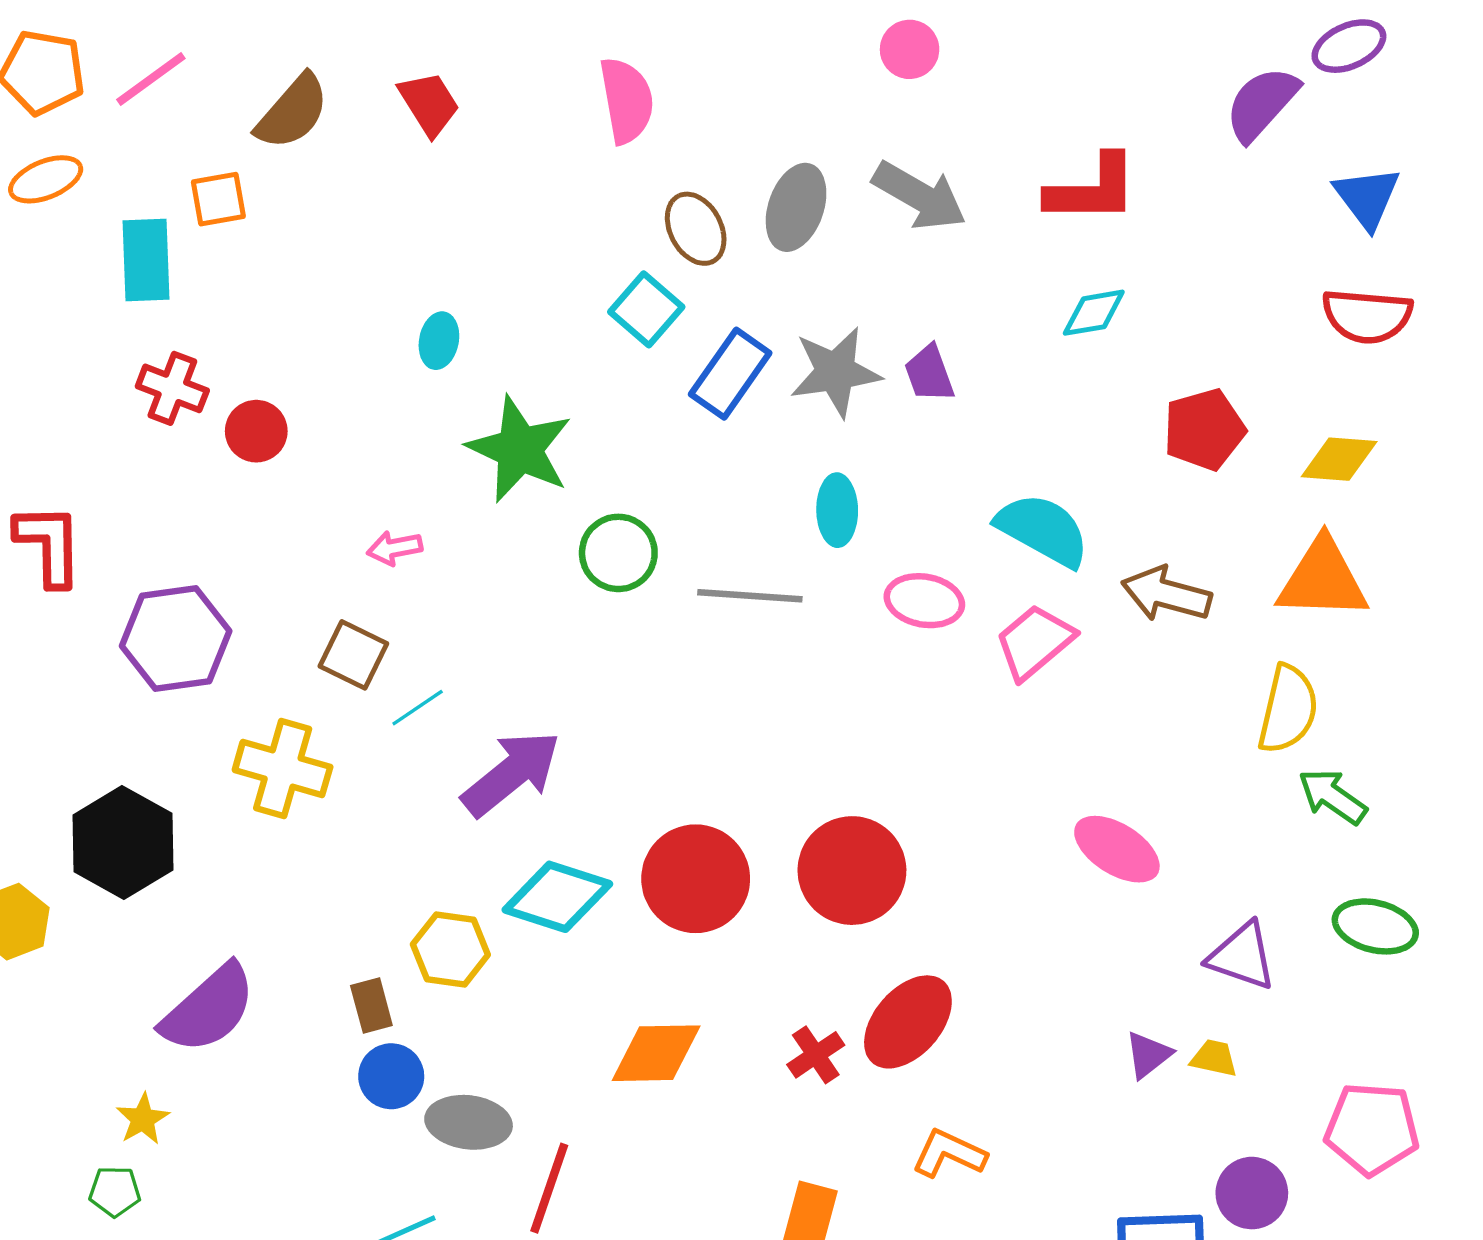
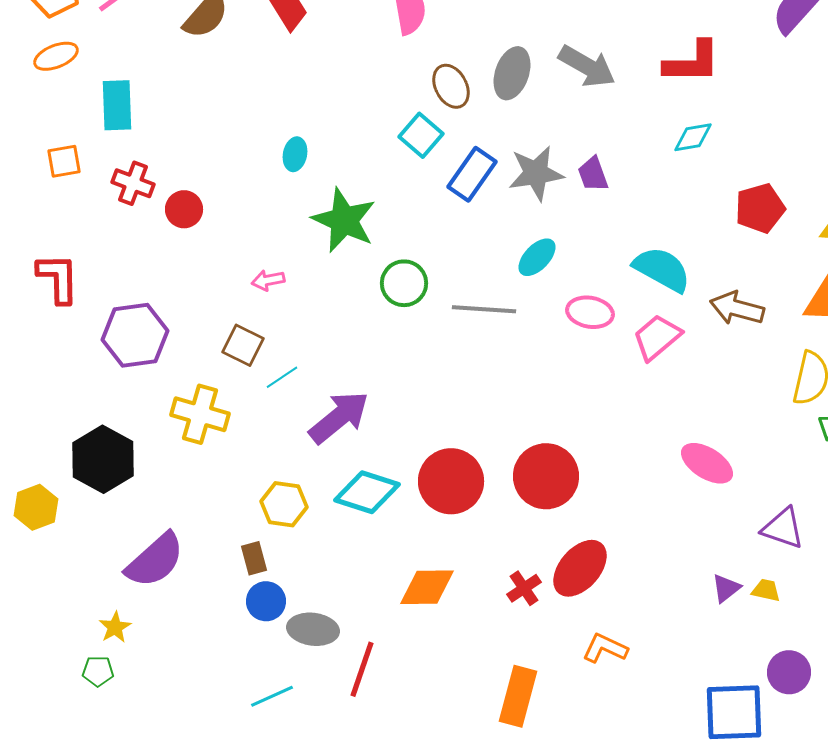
orange square: (218, 199) -> (64, 161), moved
cyan ellipse: (837, 510) -> (537, 257), turned 45
yellow hexagon: (450, 950) -> (284, 504), moved

